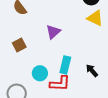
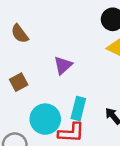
cyan circle: (40, 73) -> (45, 119), size x1.5

